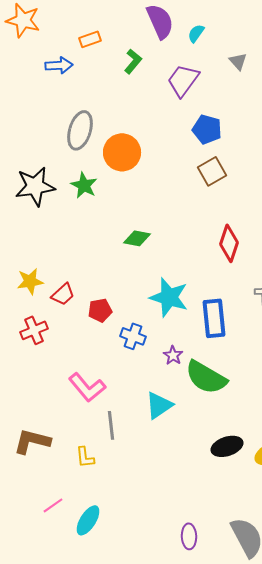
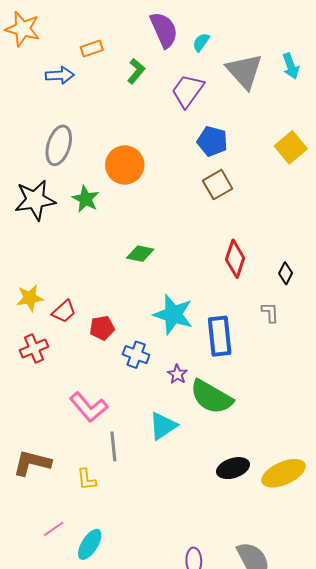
gray triangle: (238, 61) -> (244, 71), size x2.0
gray ellipse: (80, 130) -> (59, 145), moved

